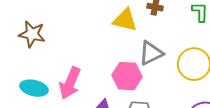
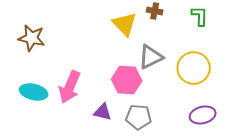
yellow triangle: (125, 20) -> (125, 24), turned 32

